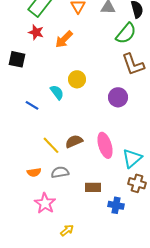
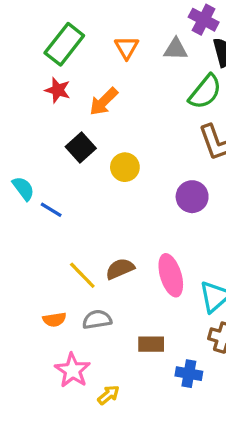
black square: (17, 59) -> (81, 147), moved, turned 36
cyan semicircle: (57, 92) -> (23, 188), moved
yellow arrow: (67, 230) -> (109, 395), moved

